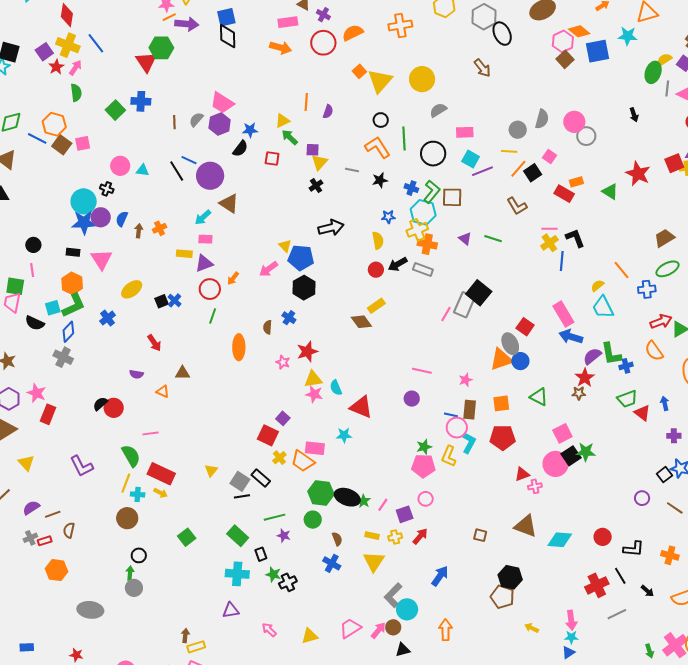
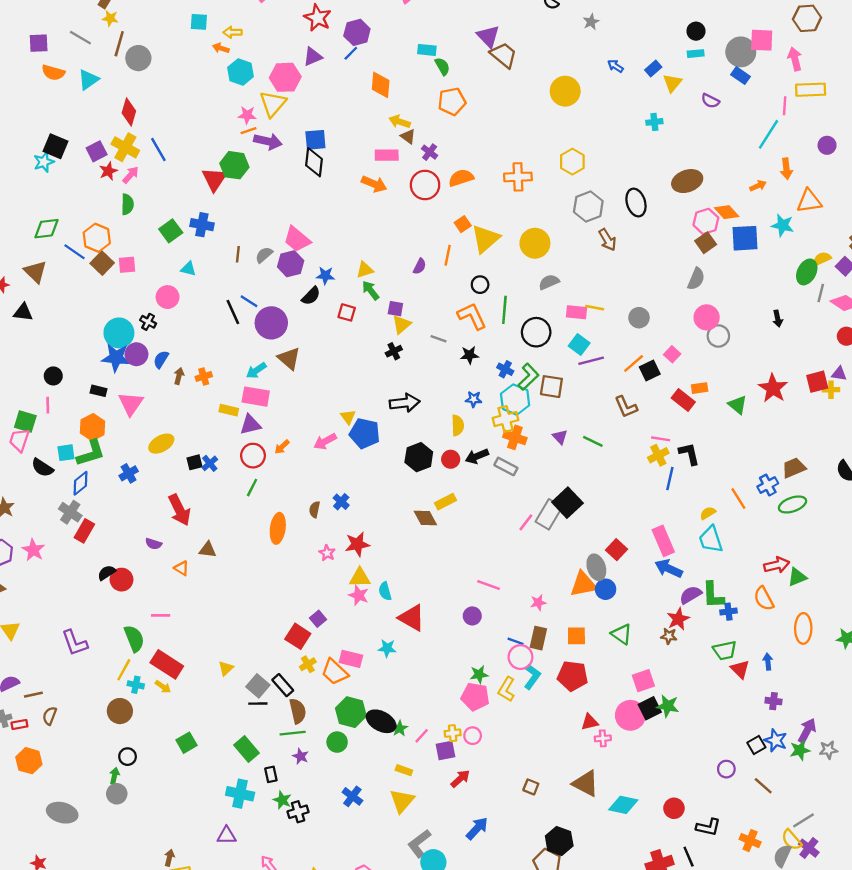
gray hexagon: (484, 17) -> (588, 206), moved
orange line: (306, 102) -> (448, 255), moved
gray semicircle: (542, 119) -> (696, 279), moved
yellow line: (509, 151) -> (595, 308), moved
cyan triangle: (143, 170) -> (188, 269), moved
pink rectangle: (205, 239) -> (256, 397), size x1.6
black hexagon: (304, 288) -> (419, 457), moved
blue cross: (647, 289) -> (768, 485), moved, turned -30
red arrow: (154, 343) -> (179, 510), size x1.5
red rectangle: (48, 414) -> (84, 531), moved
yellow cross: (395, 537) -> (453, 733), moved
brown semicircle: (337, 539) -> (298, 711), moved, size x1.5

